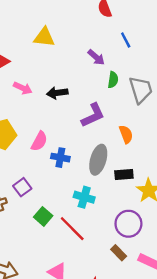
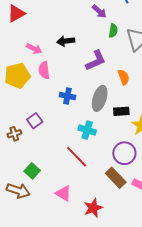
pink arrow: (23, 88) -> (34, 49), moved
pink semicircle: (39, 141) -> (44, 70), moved, turned 144
green square: (43, 216) -> (32, 171), moved
brown rectangle: (119, 253) -> (116, 178), size x1.5

